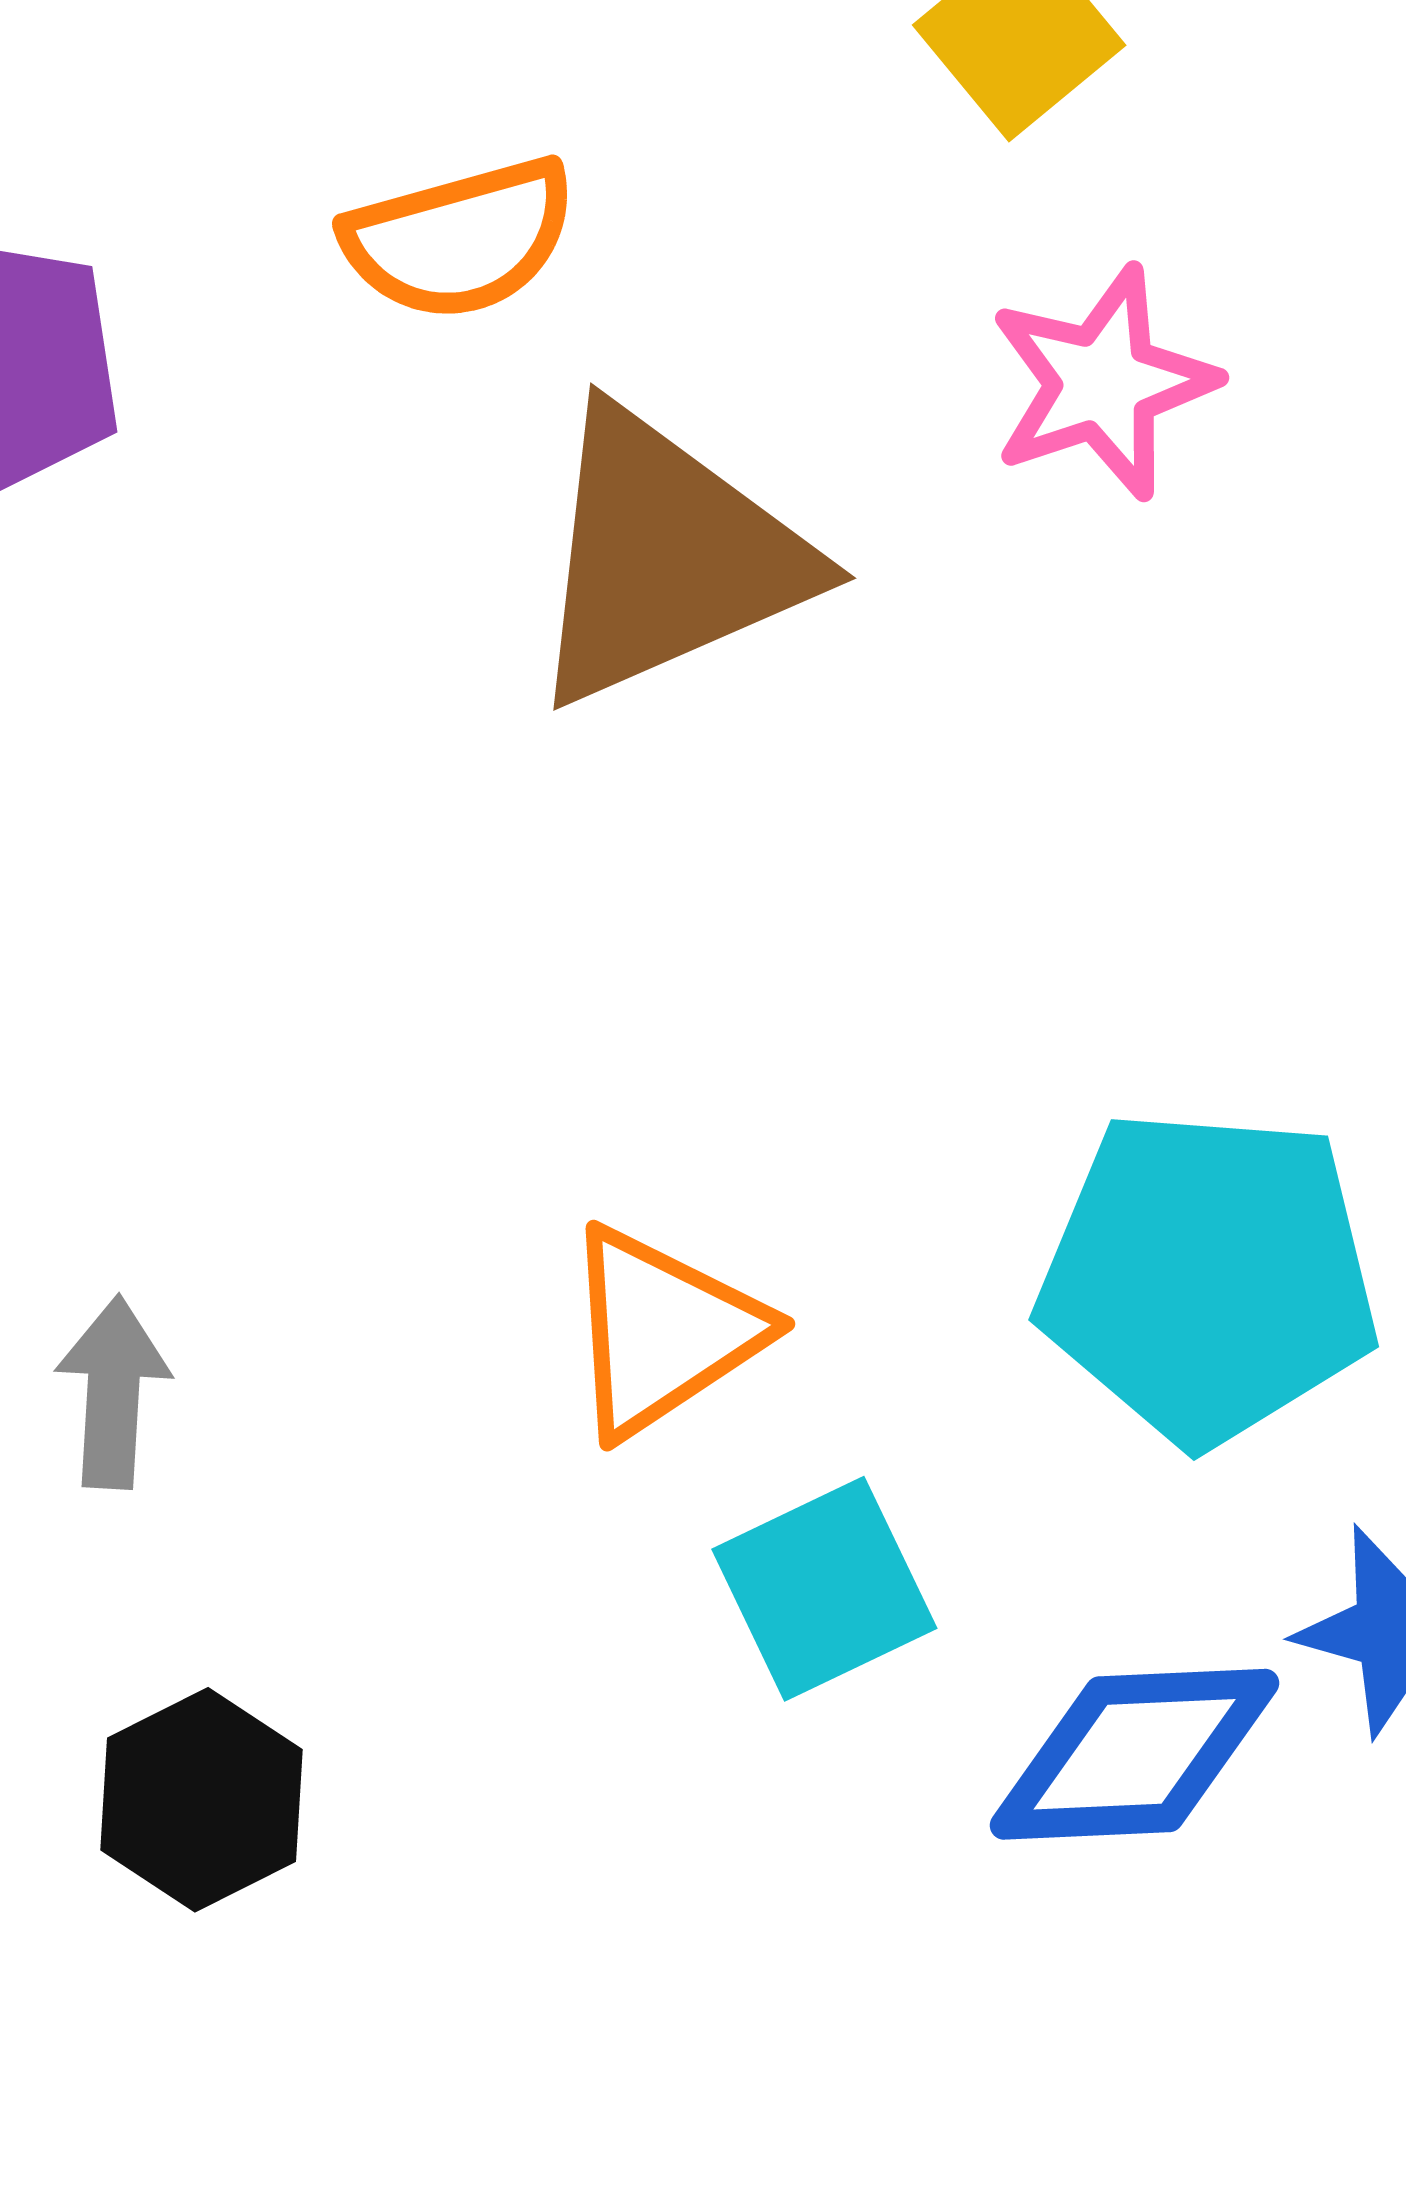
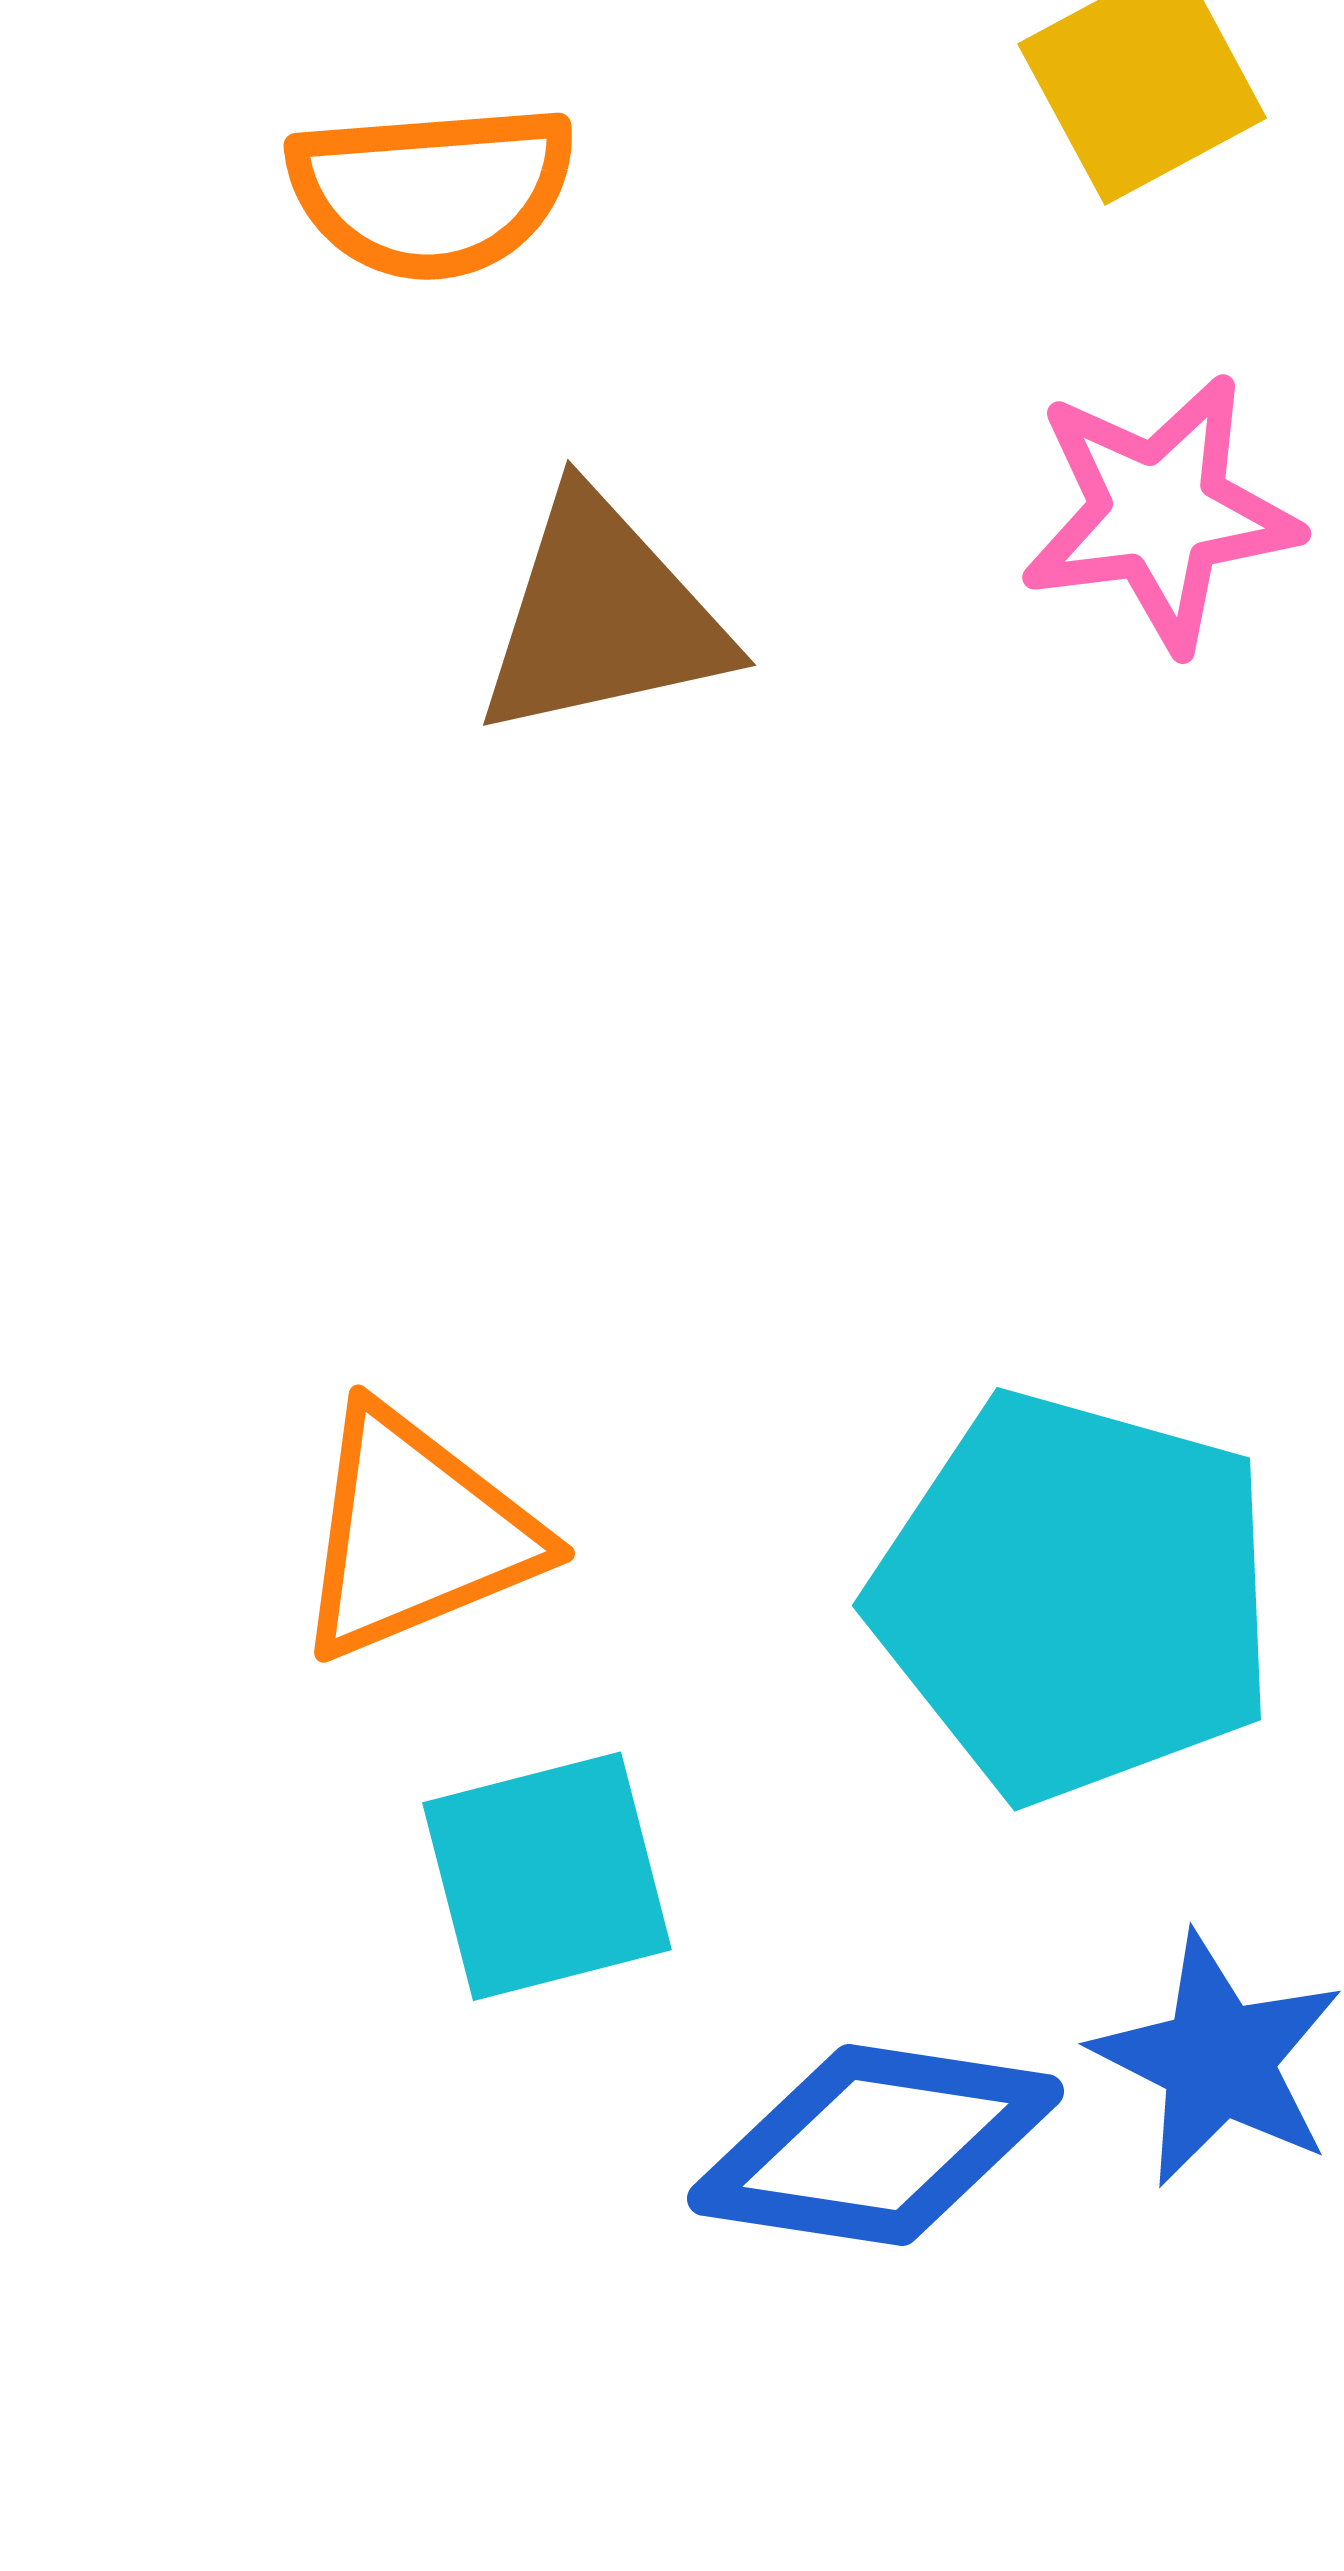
brown triangle: (667, 557) -> (602, 617), size x0.7

